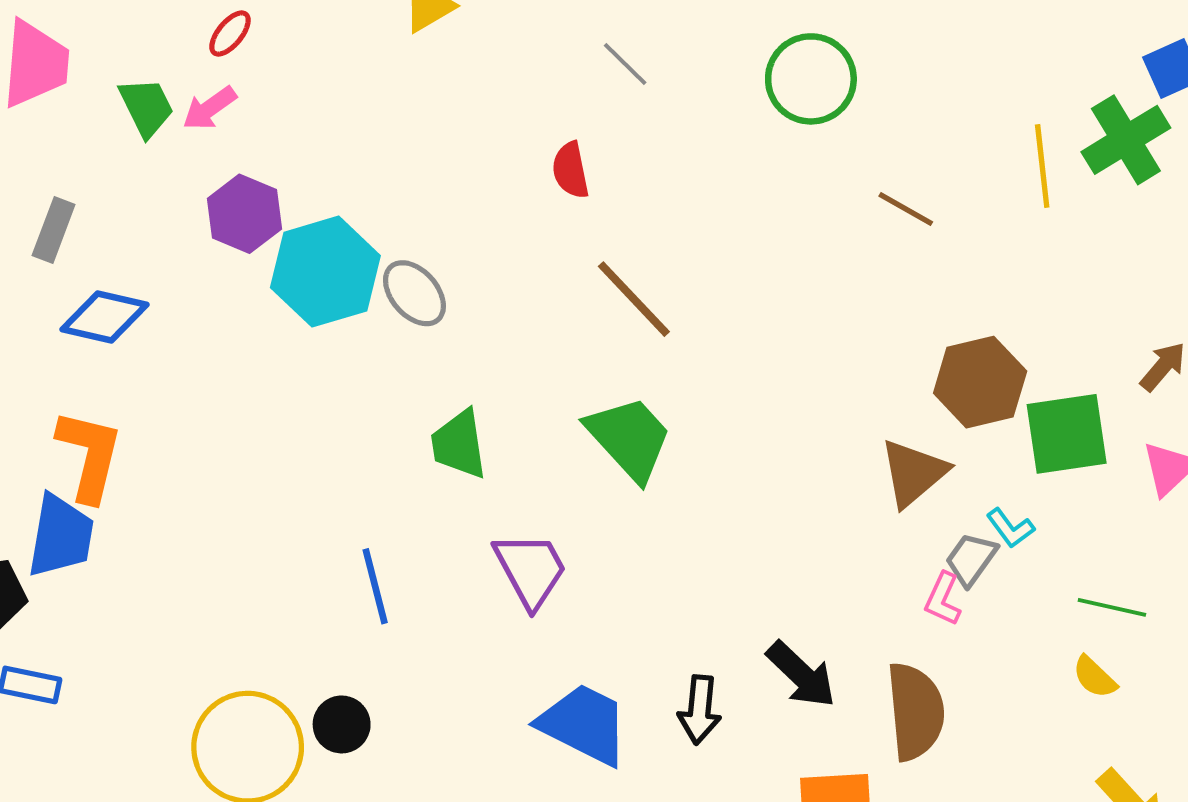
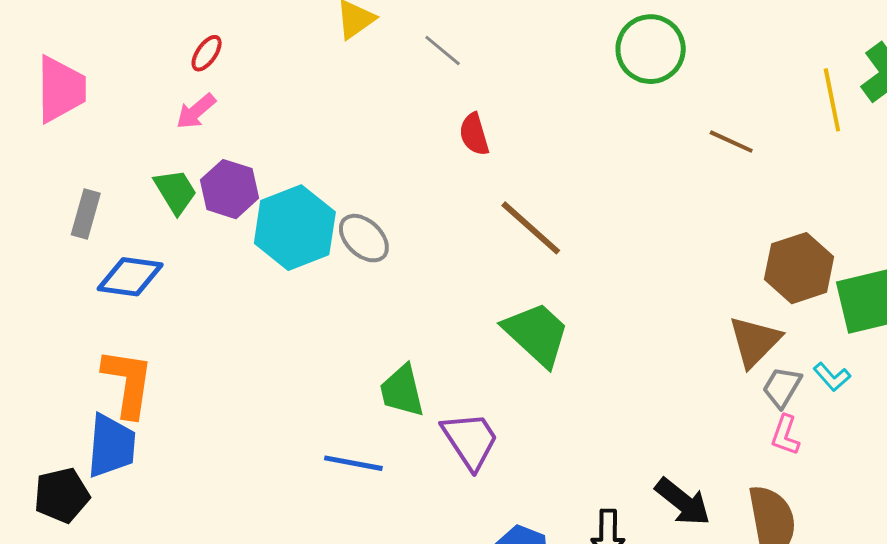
gray line: (625, 64) -> (443, 51), moved
green trapezoid: (146, 107) -> (176, 191), moved
green trapezoid: (459, 444) -> (402, 391), moved
gray trapezoid: (971, 559) -> (782, 387), moved
blue line: (375, 586) -> (353, 463), turned -60

